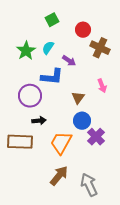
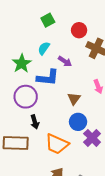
green star: (26, 51) -> (22, 63), moved
black arrow: (39, 121) -> (35, 122), turned 80
orange trapezoid: (61, 143) -> (57, 144), turned -95

